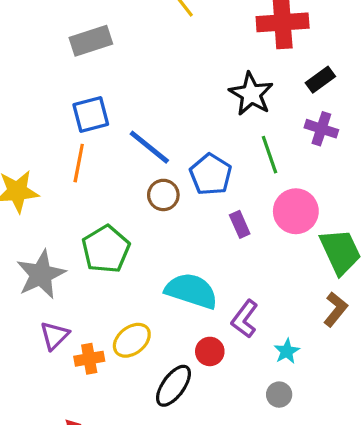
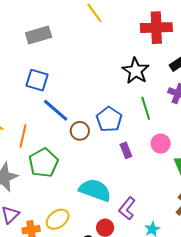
blue square: (91, 115) -> (37, 80), turned 30
blue line: (149, 147) -> (56, 110), moved
orange line: (79, 163) -> (23, 136), moved
pink circle: (296, 211) -> (161, 144), size x0.7

